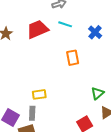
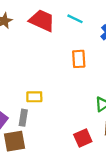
red trapezoid: (37, 29) -> (42, 20), turned 40

